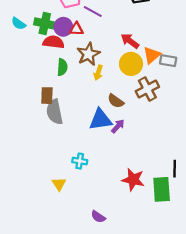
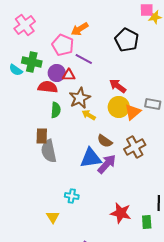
green cross: (45, 24) -> (32, 62), moved
orange triangle: (152, 55) -> (133, 112), moved
yellow arrow: (98, 73) -> (89, 115), turned 104
brown cross: (147, 89) -> (135, 147), moved
purple arrow: (118, 126) -> (107, 164), size x1.5
green rectangle: (162, 189) -> (147, 222), size x0.6

